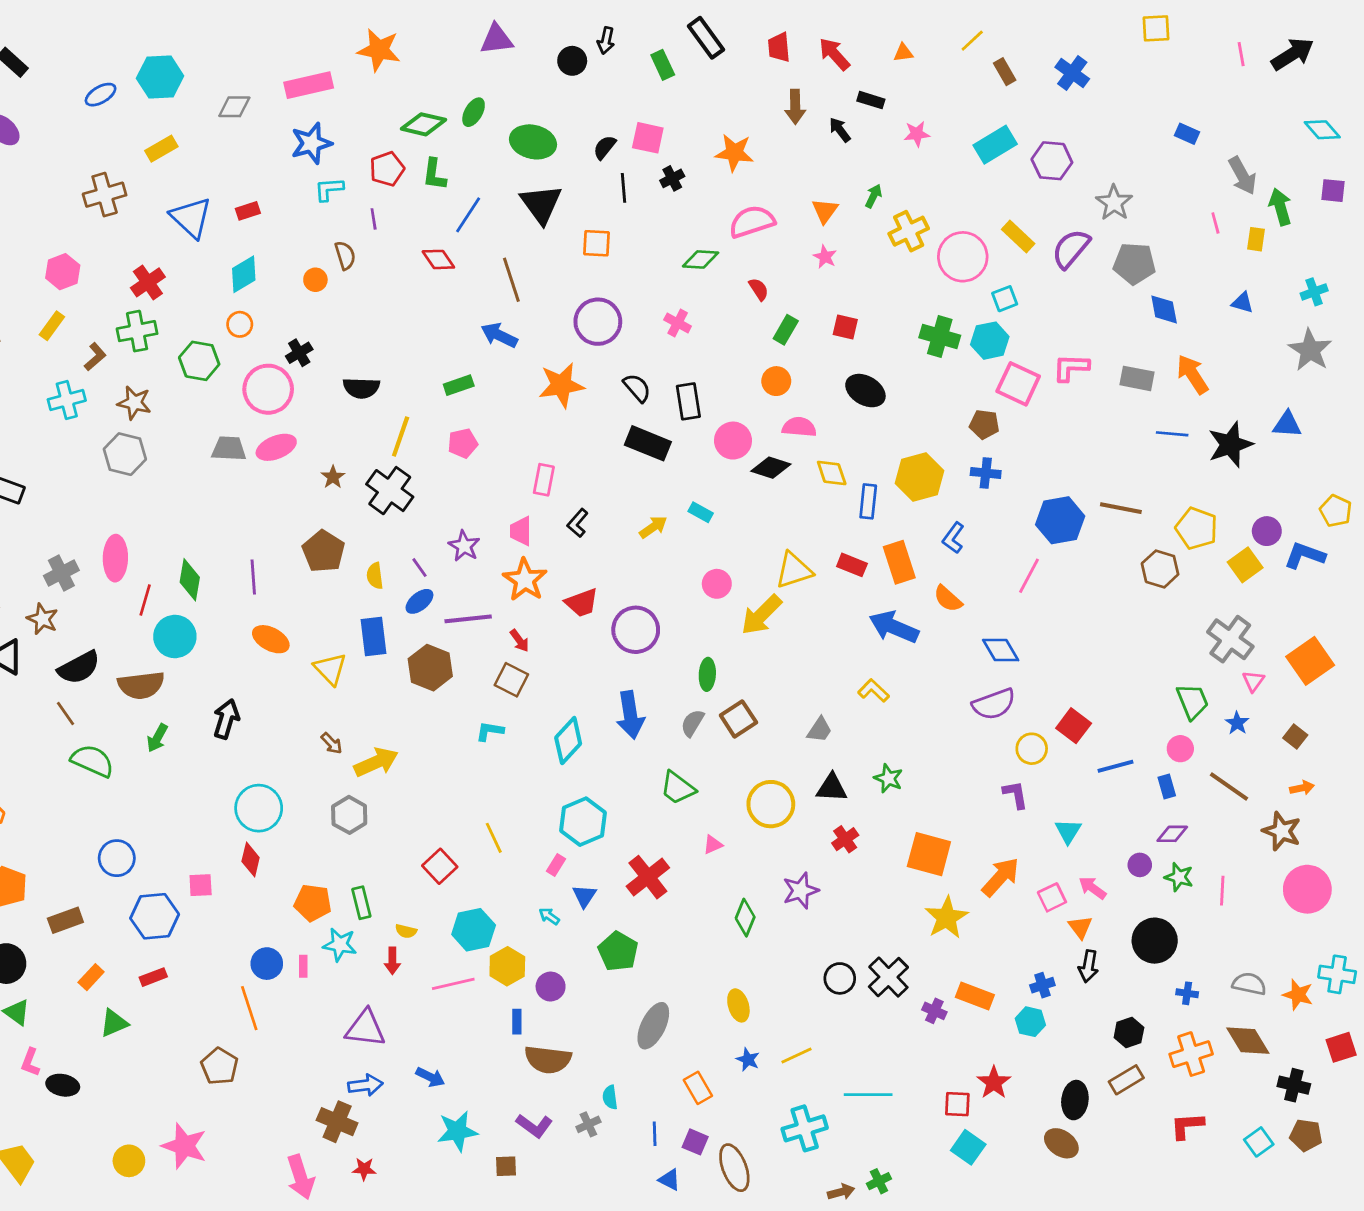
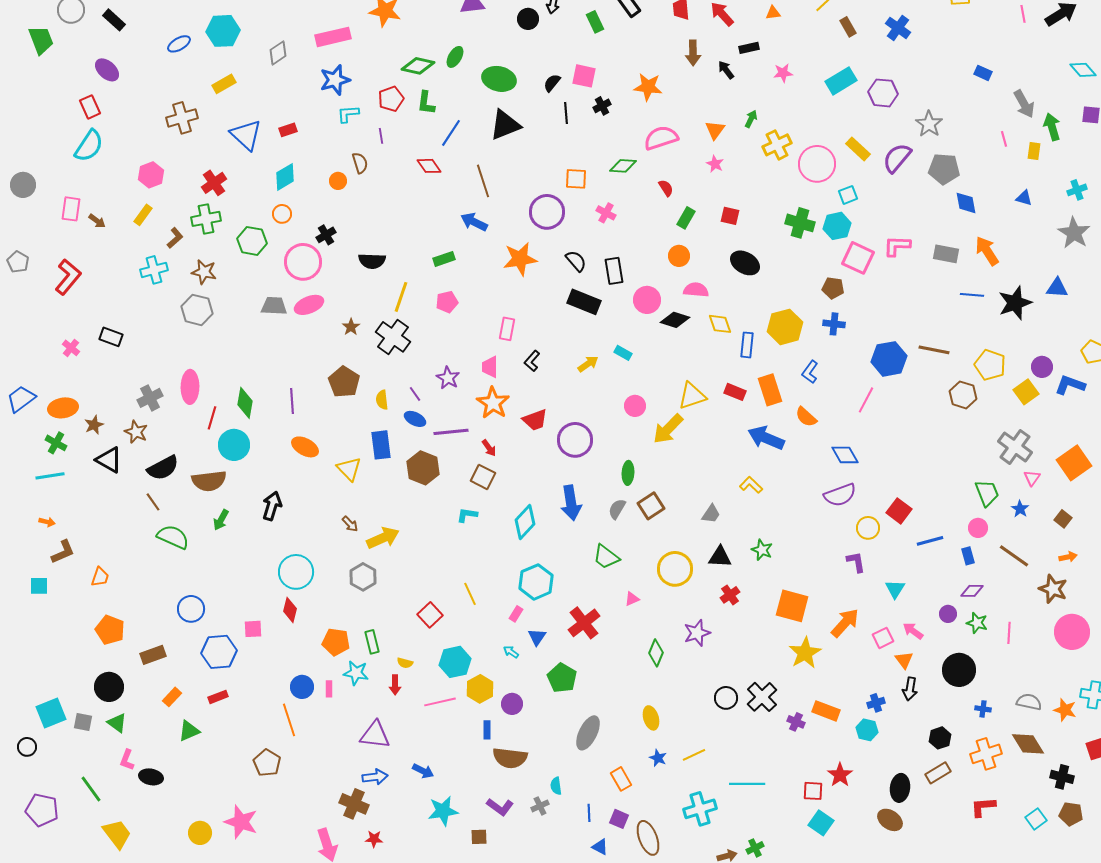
black rectangle: (871, 100) -> (749, 48), turned -30
gray diamond: (234, 107) -> (278, 53), turned -35
black triangle: (541, 204) -> (505, 125), turned 44
orange square: (597, 243) -> (576, 179), moved
blue ellipse: (419, 601) -> (415, 419), turned 65

